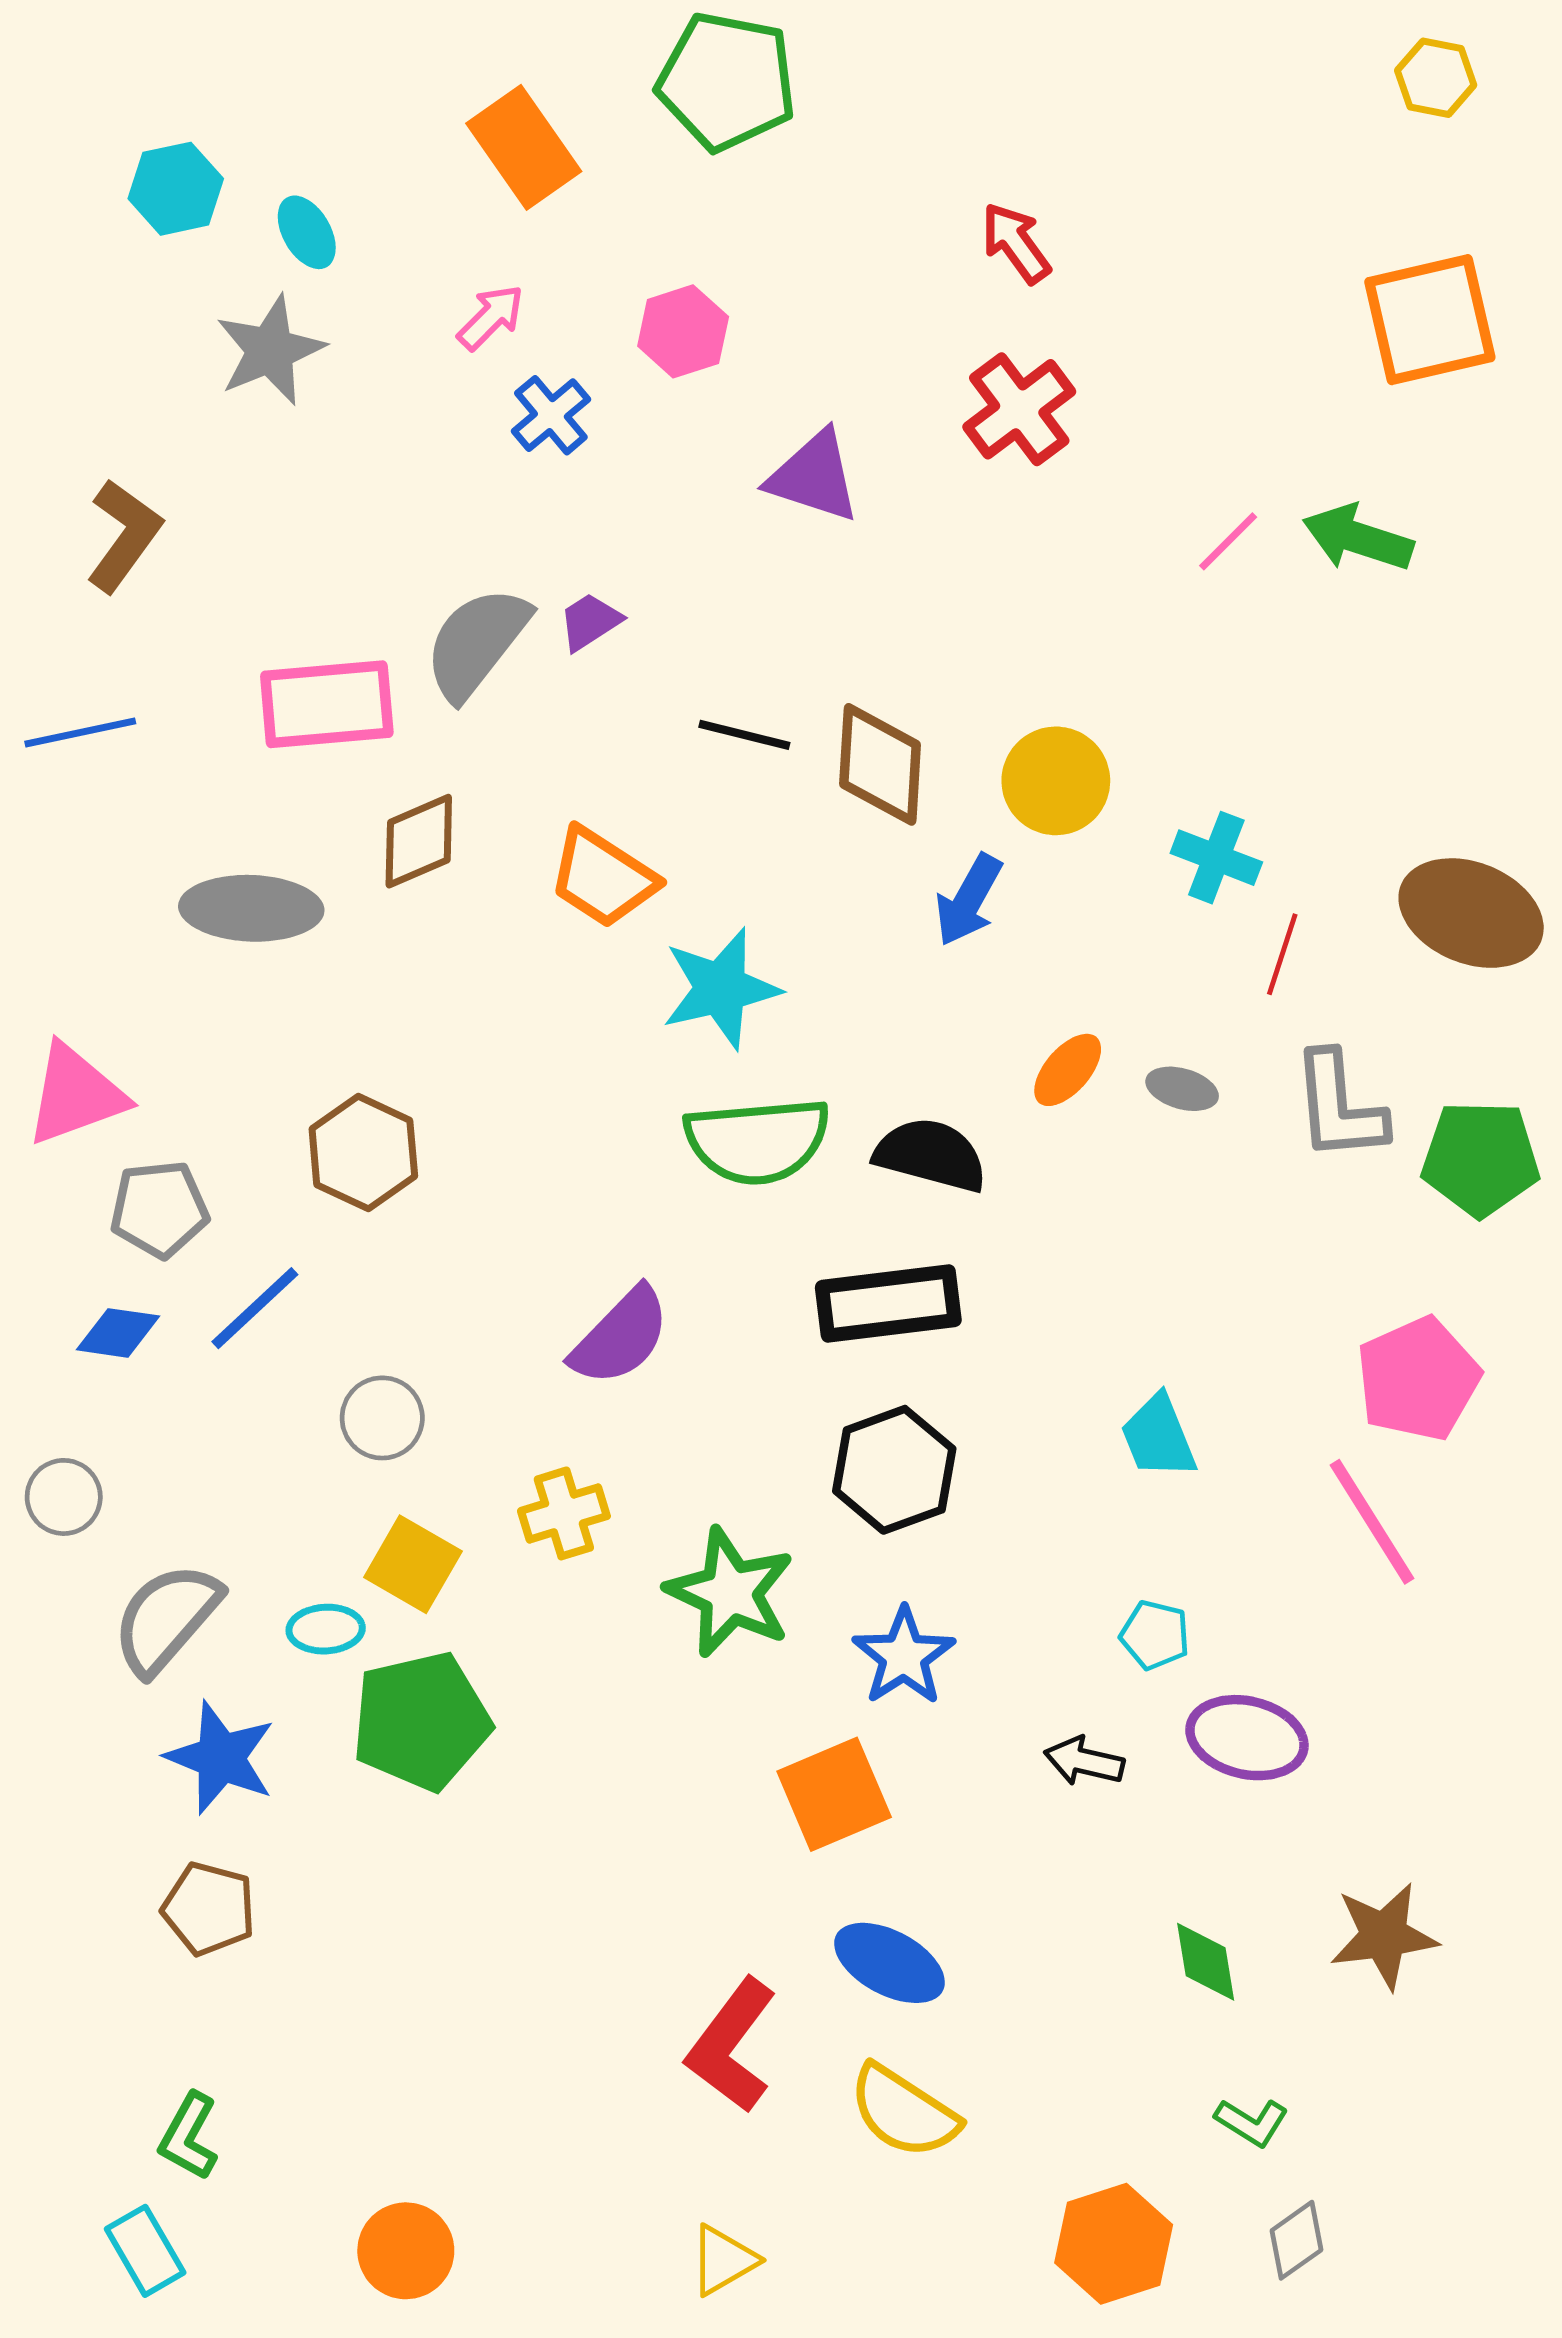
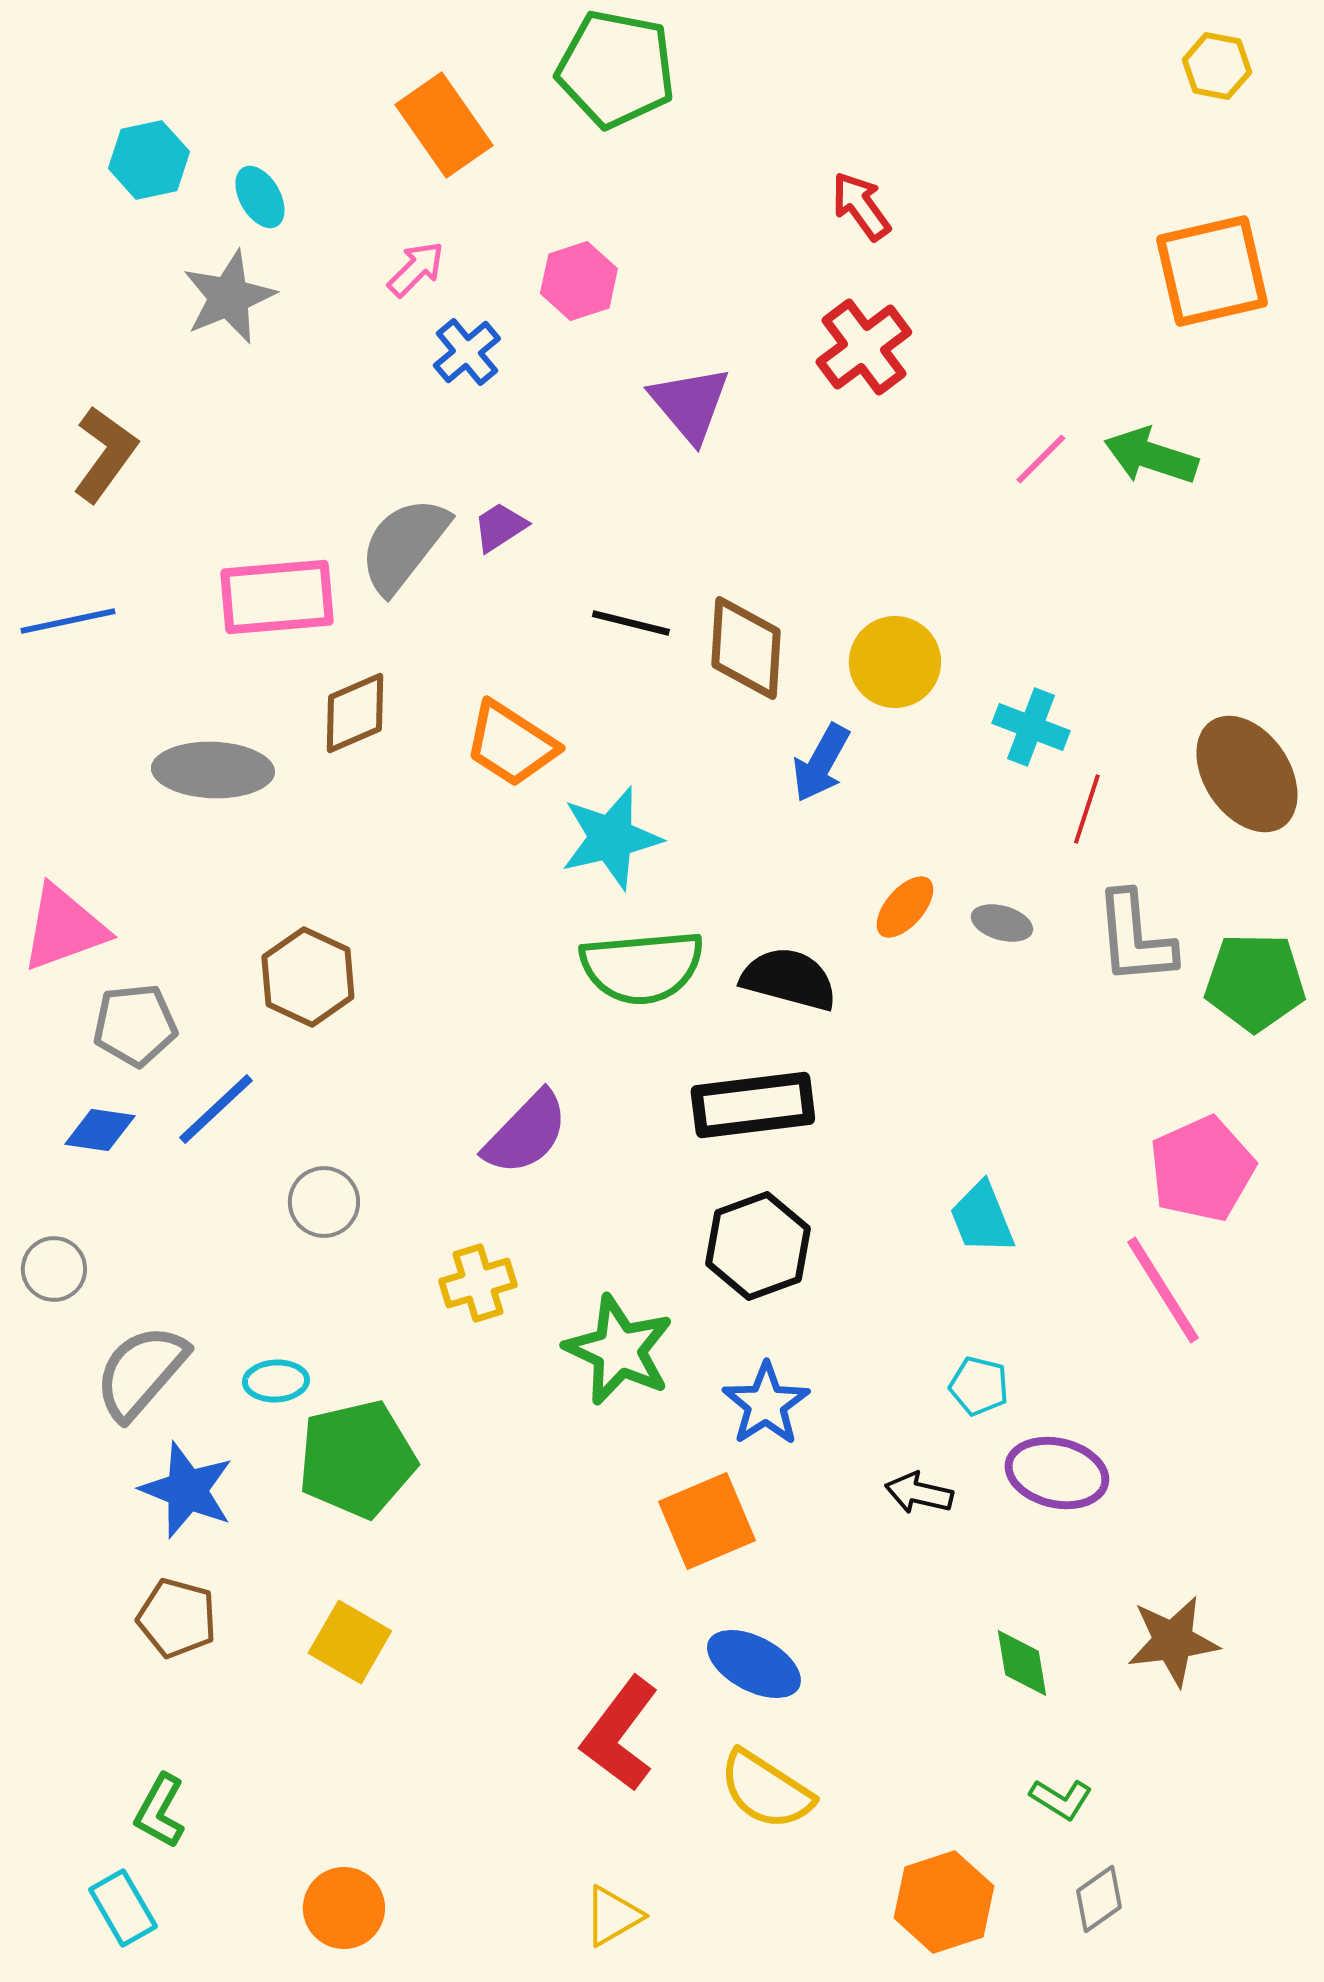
purple triangle: (814, 477) -> (690, 404), turned 32
brown ellipse: (1471, 913) -> (1247, 774), turned 34
yellow square: (413, 1564) -> (350, 1642), moved

